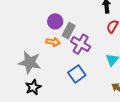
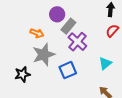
orange arrow: (53, 42) -> (37, 33), moved
gray star: (30, 62) -> (44, 55), moved, turned 30

